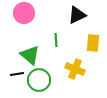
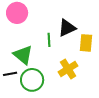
black triangle: (77, 15) -> (67, 28), moved
yellow cross: (75, 69) -> (68, 69), turned 36

